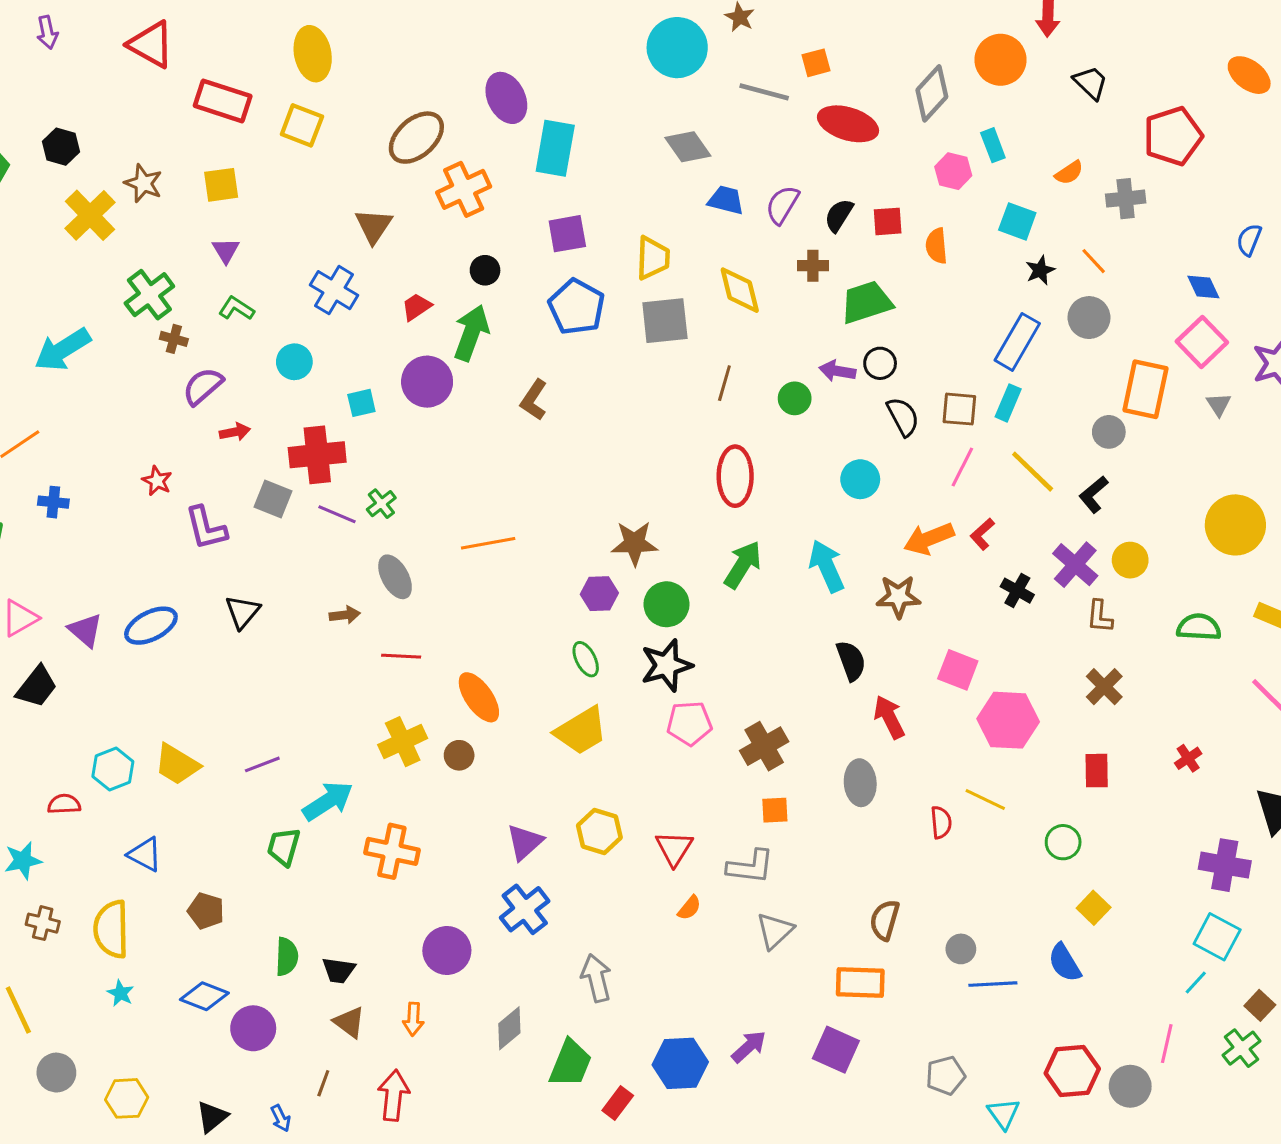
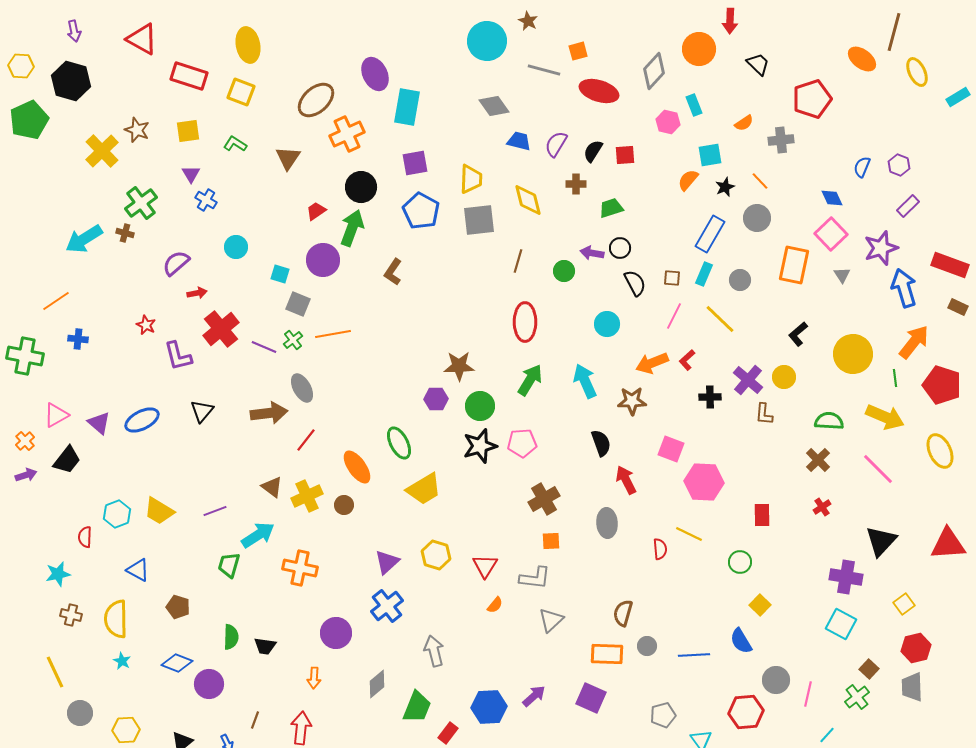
black hexagon: (61, 147) -> (71, 81), moved, size x1.6
cyan square: (1017, 221) -> (710, 155), turned -30
orange semicircle: (936, 246) -> (688, 180), moved, turned 45
black circle: (485, 270) -> (361, 187), size x1.6
blue cross: (334, 290) -> (206, 200), moved, size x0.7
green trapezoid: (866, 302) -> (611, 208), size x0.7
green L-shape: (236, 308) -> (235, 144), moved
brown cross: (174, 339) -> (125, 233), moved
cyan square: (361, 403) -> (280, 274), turned 30
brown square: (959, 409) -> (672, 278), size x0.7
gray circle: (1109, 432) -> (740, 280), moved
red cross: (317, 455) -> (221, 329), moved, turned -33
black L-shape: (1094, 494) -> (798, 334), moved
gray square: (273, 499) -> (298, 304), moved
orange line: (488, 543) -> (333, 334), moved
black cross: (1017, 591) -> (710, 397), turned -30
brown arrow: (345, 615) -> (269, 413), size x1.8
red line: (401, 656) -> (306, 440), turned -55
green ellipse: (586, 659) -> (399, 443), moved, size x1.4
brown cross: (1104, 687) -> (818, 460), moved
pink pentagon: (689, 723) -> (522, 443), moved
red semicircle: (64, 804) -> (85, 537), turned -85
gray circle: (961, 949) -> (647, 646), moved
cyan line: (1196, 983) -> (827, 735), moved
brown triangle: (349, 1022) -> (272, 487), moved
gray circle: (1130, 1086) -> (776, 680), moved

